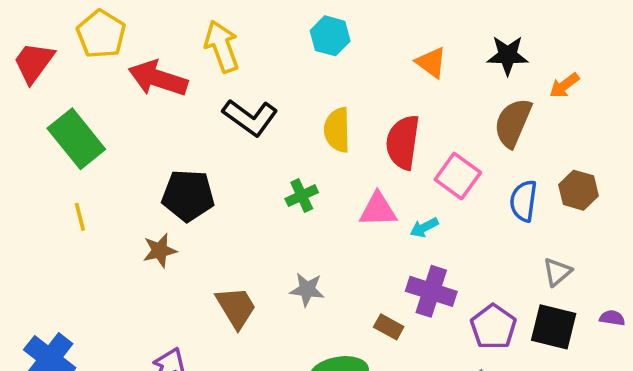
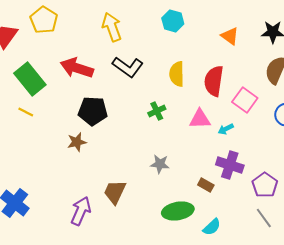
red arrow: (158, 78) -> (77, 68), moved
yellow line: (80, 217) -> (26, 112), moved, turned -49
brown trapezoid: (236, 307) -> (115, 192), moved, turned -124

